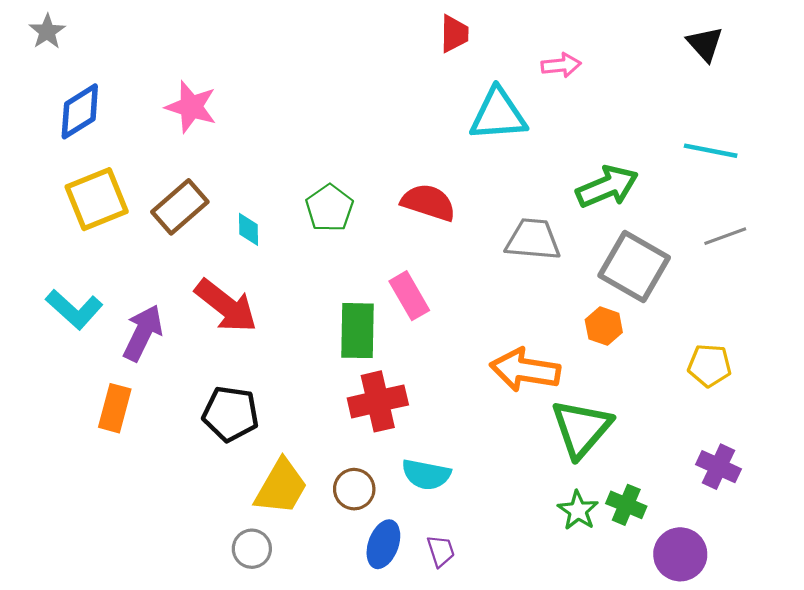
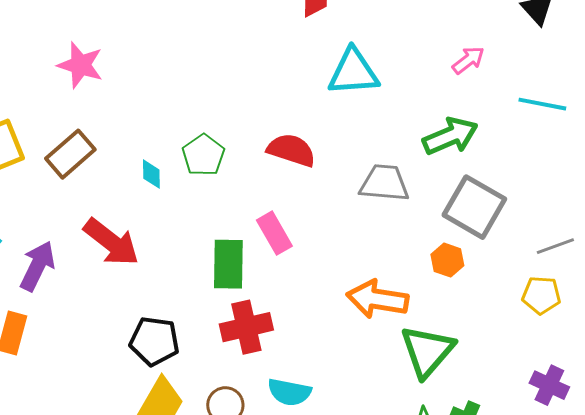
pink arrow: (561, 65) -> (468, 60), moved, turned -32
cyan diamond: (248, 229) -> (151, 174), moved
gray line: (725, 236) -> (555, 246), moved
black pentagon: (231, 414) -> (154, 341), moved

